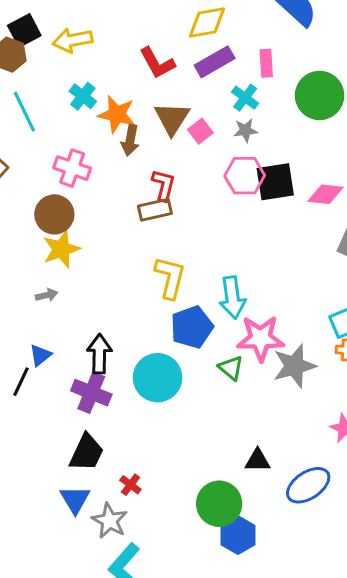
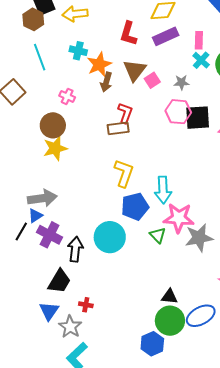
red L-shape: (157, 63) -> (128, 34), turned 40
cyan cross: (83, 96) -> (78, 51), turned -30
cyan cross: (245, 98) -> (201, 60), moved
orange star: (117, 114) -> (99, 64), turned 30
pink cross: (72, 168) -> (67, 96), size x0.7
gray arrow: (47, 295) -> (42, 198), moved, size x2.0
black arrow: (99, 354) -> (75, 249), moved
purple cross: (91, 393) -> (49, 235), moved
red cross: (130, 485) -> (86, 305), turned -32
green circle: (219, 504) -> (170, 321), moved

